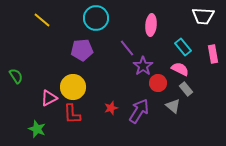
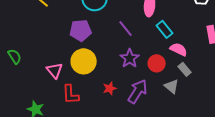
cyan rectangle: (183, 47) -> (165, 29), moved
purple star: (143, 66) -> (130, 58), moved
yellow circle: (73, 87) -> (84, 61), moved
pink triangle: (49, 98) -> (55, 70), moved, turned -42

